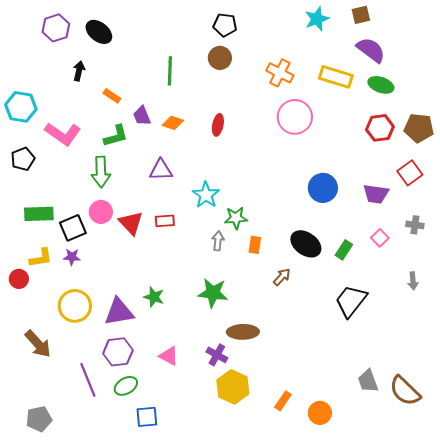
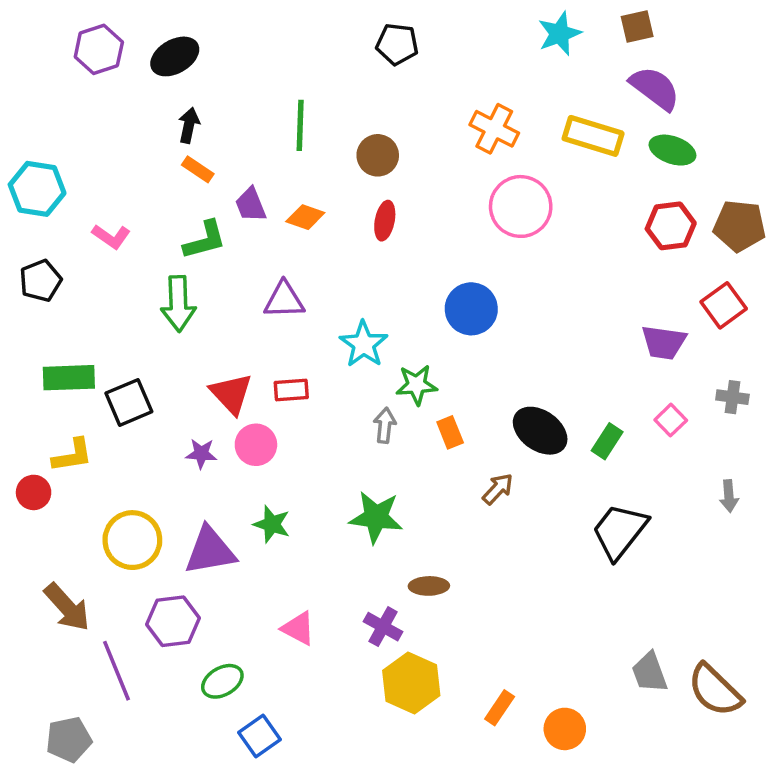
black ellipse: (99, 32) -> (175, 56), turned -68
brown circle: (220, 58) -> (378, 155), moved
black arrow: (79, 71) -> (189, 125), moved
pink L-shape: (63, 134) -> (111, 237), size x0.6
blue circle: (323, 188) -> (471, 309), moved
pink circle: (101, 212) -> (256, 445), moved
orange rectangle: (255, 245) -> (450, 432), turned -30
purple star: (72, 257) -> (201, 454), moved
brown ellipse: (243, 332) -> (429, 586), size x0.7
purple hexagon: (118, 352) -> (173, 621), moved
purple line: (88, 380) -> (116, 671), moved
blue square: (147, 417) -> (259, 736), turned -30

